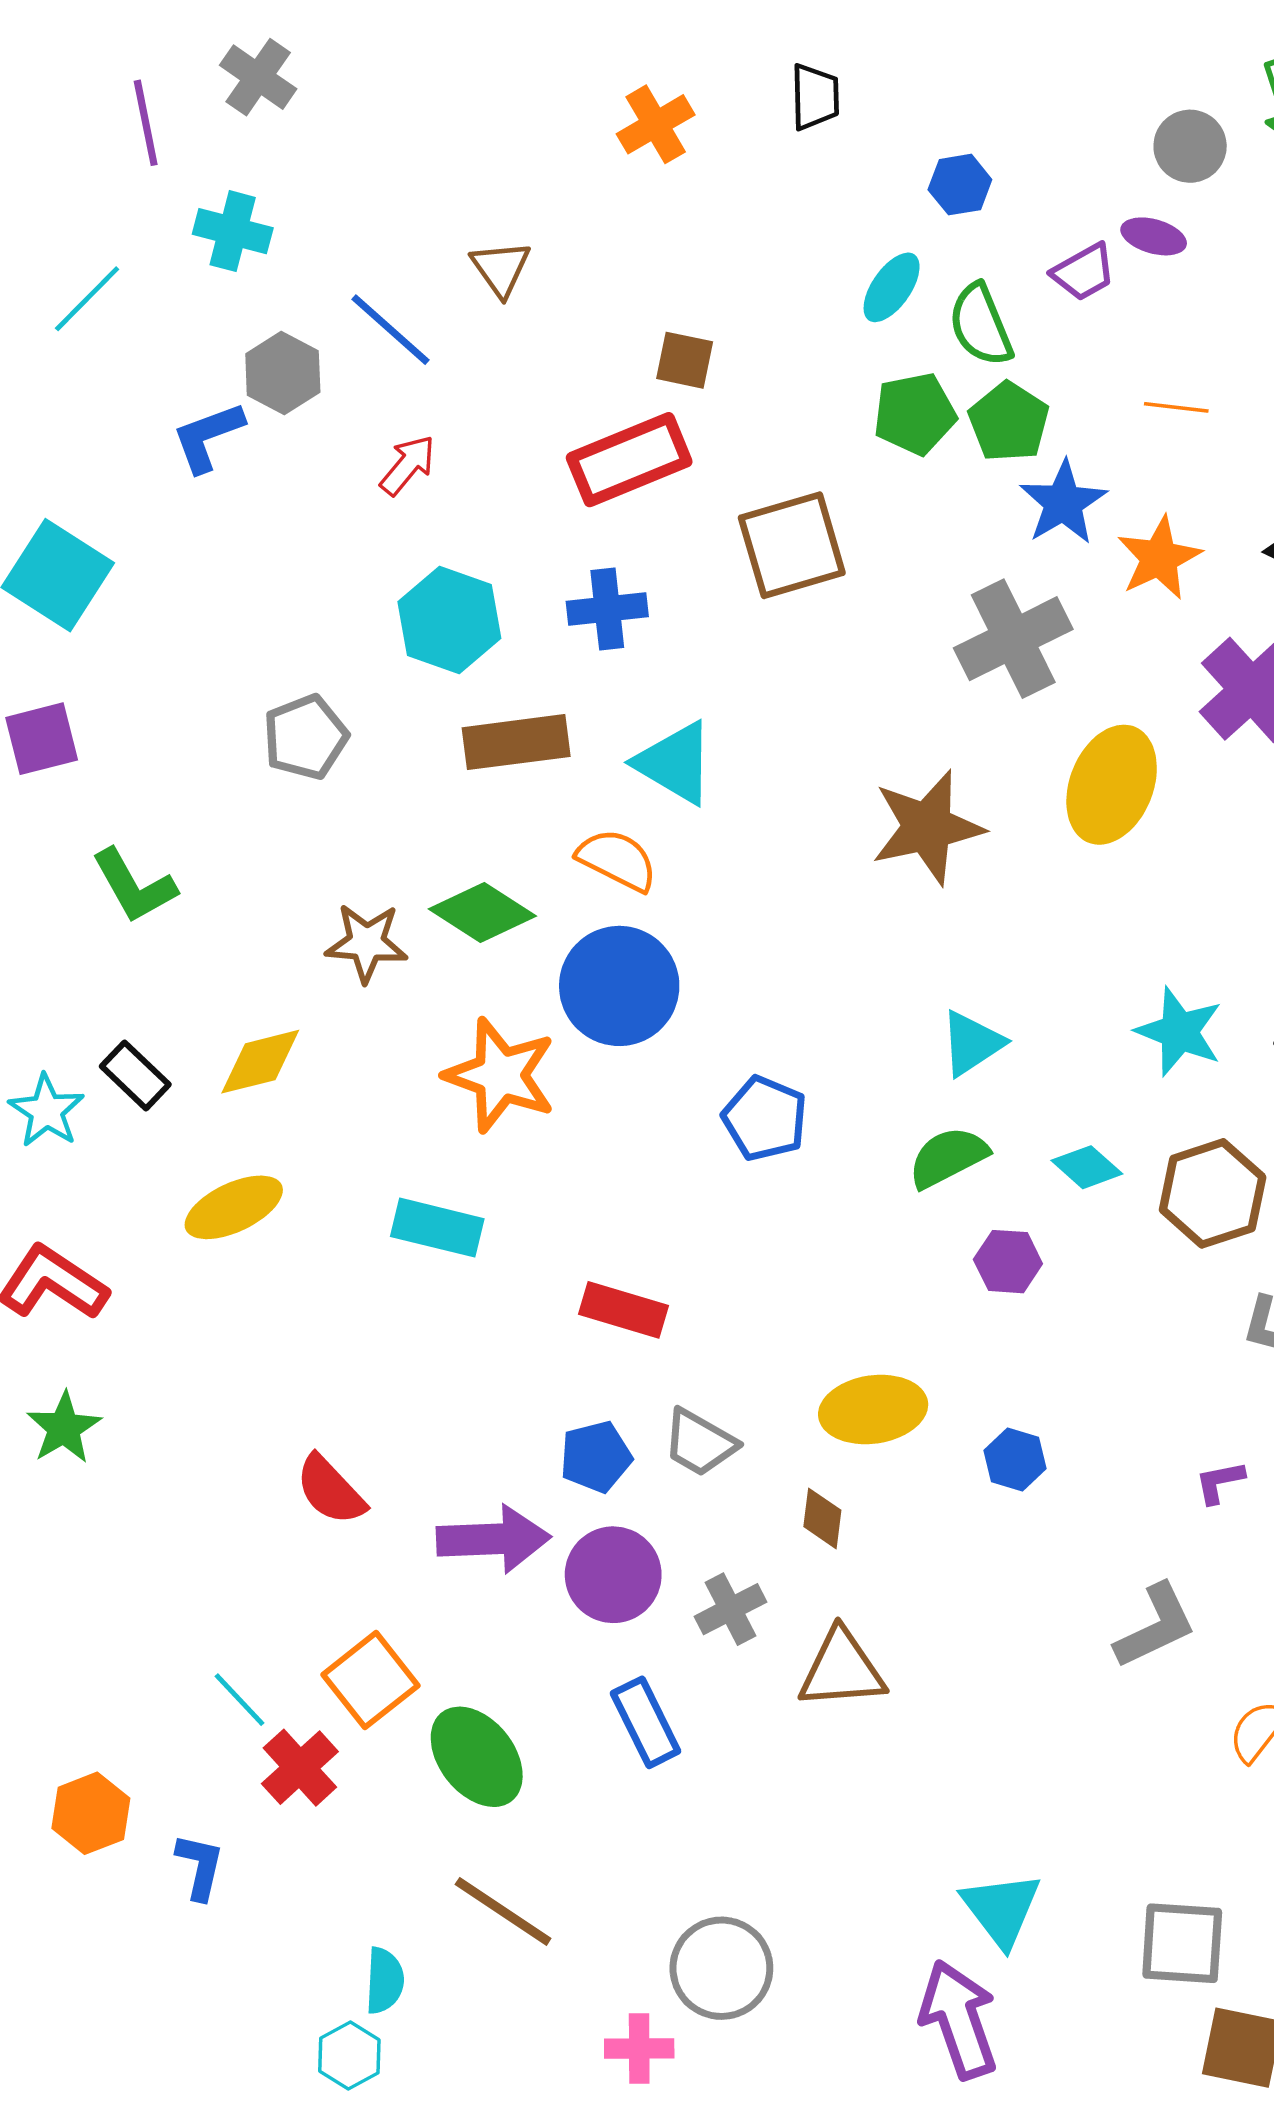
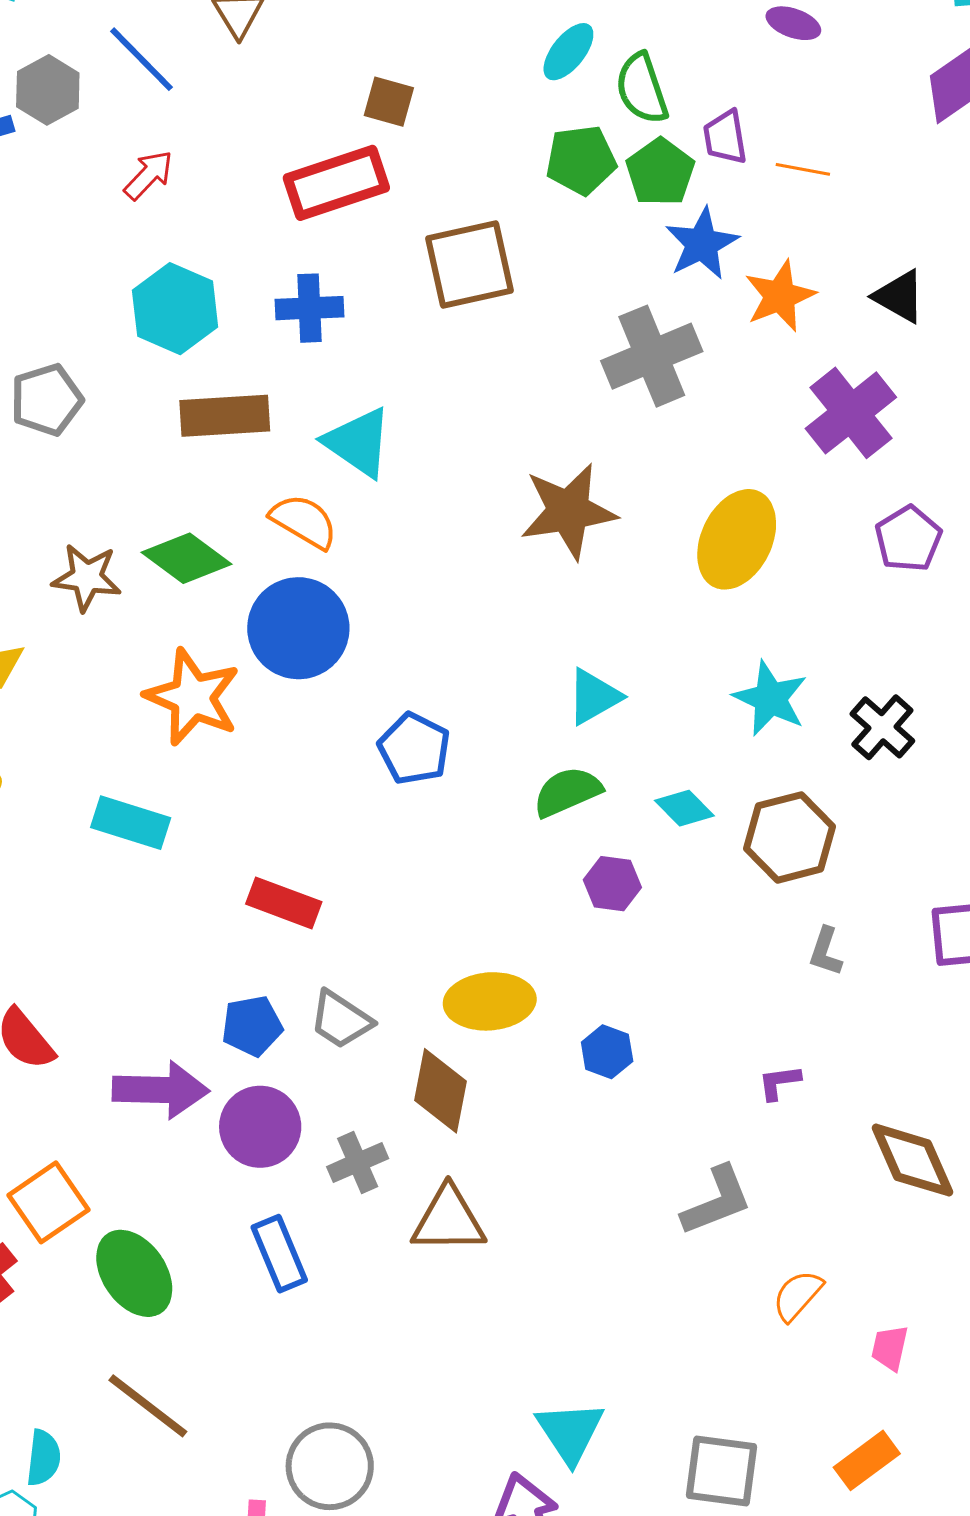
purple trapezoid: (1084, 272) -> (725, 137), moved, turned 106
yellow ellipse: (1112, 785) -> (737, 539), moved
brown diamond: (822, 1518) -> (441, 1091), size x1.6

